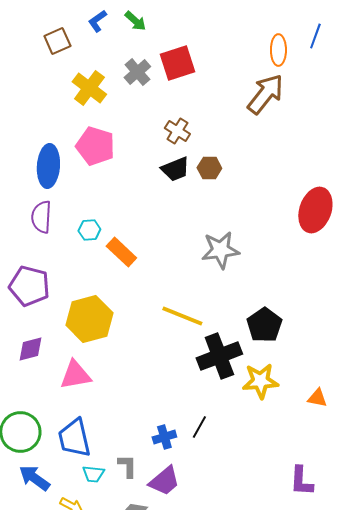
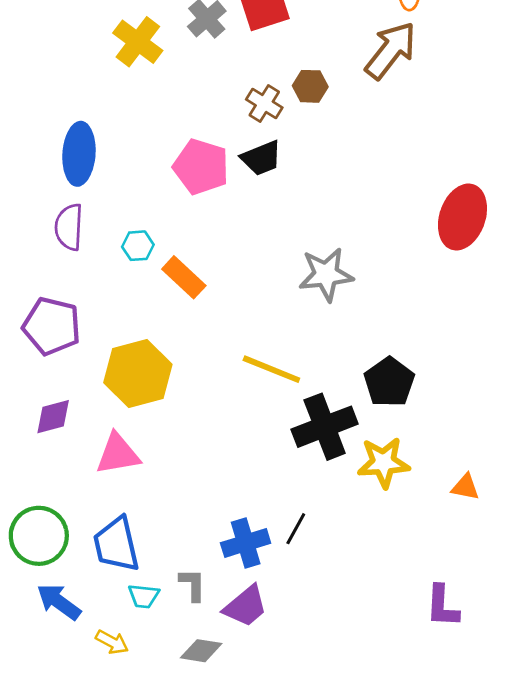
pink pentagon: (95, 146) -> (201, 167), moved
brown hexagon: (209, 168) -> (310, 86), moved
blue cross: (164, 437) -> (246, 543), size x1.4

